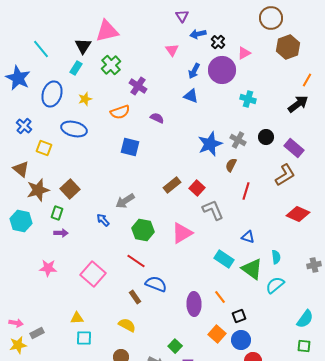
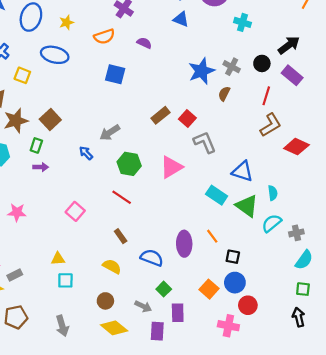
black arrow: (298, 104) -> (289, 45), moved
brown L-shape: (285, 175) -> (271, 125), moved
red line: (246, 191) -> (266, 96), moved
blue triangle: (248, 237) -> (242, 171), size x1.5
gray cross: (314, 265) -> (296, 233), moved
pink star: (48, 268) -> (17, 212), moved
pink square: (93, 274) -> (75, 211), size x0.7
blue semicircle: (156, 284) -> (152, 258), moved
black square: (239, 316) -> (233, 257), turned 32
orange square: (217, 334) -> (209, 289), moved

